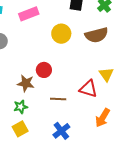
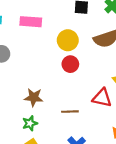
pink rectangle: (29, 14) -> (31, 22), turned 30
red circle: (44, 70) -> (70, 64), moved

